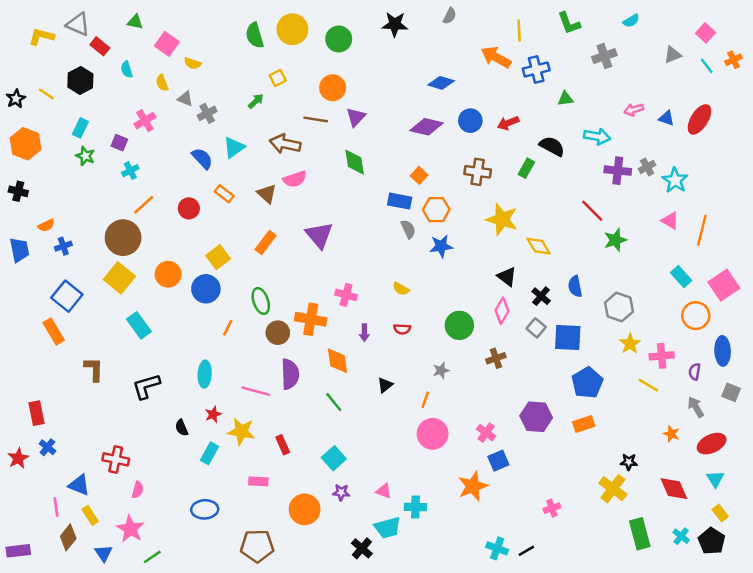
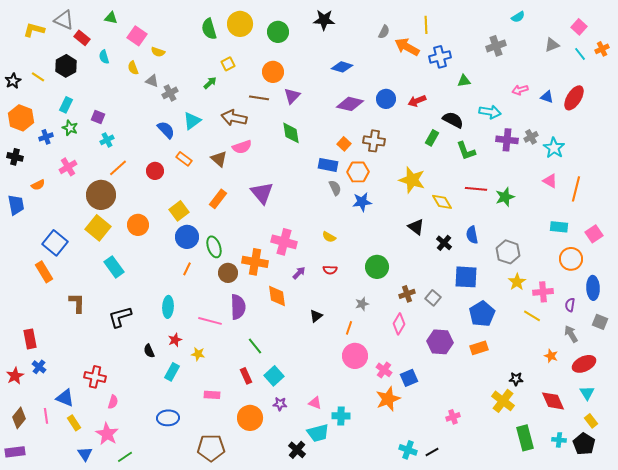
gray semicircle: (450, 16) -> (384, 32), moved
green L-shape: (569, 23) -> (466, 151), moved
blue diamond: (441, 83) -> (342, 67), moved
pink cross: (145, 121) -> (68, 167), moved
brown cross: (478, 172) -> (374, 141), moved
red line: (592, 211) -> (476, 189), moved, turned -40
blue cross: (63, 246) -> (46, 137), moved
cyan rectangle: (681, 277) -> (559, 227), turned -42
pink square: (724, 285) -> (594, 234), size x0.7
blue circle: (206, 289) -> (187, 237), moved
pink cross: (346, 295) -> (284, 242), size x1.4
pink diamond: (502, 311) -> (399, 324), moved
gray square: (536, 328) -> (433, 298), moved
purple arrow: (364, 333) -> (299, 273), turned -136
green line: (334, 402) -> (255, 346), moved
yellow star: (241, 431) -> (198, 354), size x0.6
pink cross: (486, 433) -> (384, 370), moved
red rectangle: (283, 445) -> (246, 376), moved
cyan cross: (681, 536) -> (559, 440), turned -32
brown diamond: (68, 537) -> (19, 418), moved

